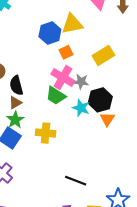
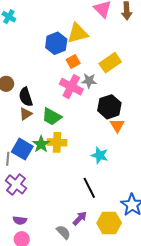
gray star: (81, 82) -> (89, 81), moved
green trapezoid: (56, 96) -> (52, 117), moved
cyan star: (81, 108) -> (100, 155), moved
green star: (15, 120) -> (41, 144), moved
black line: (76, 181) -> (89, 188), turned 45

